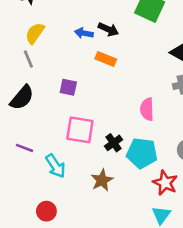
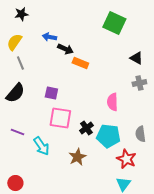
black arrow: (108, 29) -> (65, 49), moved
yellow semicircle: (35, 33) -> (14, 42), moved
blue arrow: (84, 33) -> (49, 37), moved
purple square: (68, 87) -> (51, 93), moved
red circle: (46, 211) -> (15, 183), moved

